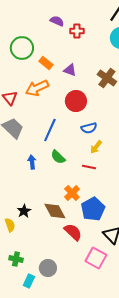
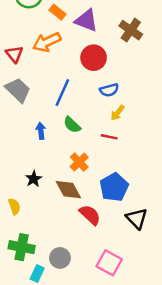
purple triangle: (70, 70) -> (86, 20), size x1.5
orange cross: (72, 193) -> (79, 162), moved
black star: (24, 211) -> (34, 179), moved
pink square: (96, 258) -> (109, 263), moved
green cross: (16, 259) -> (22, 247), size x1.5

